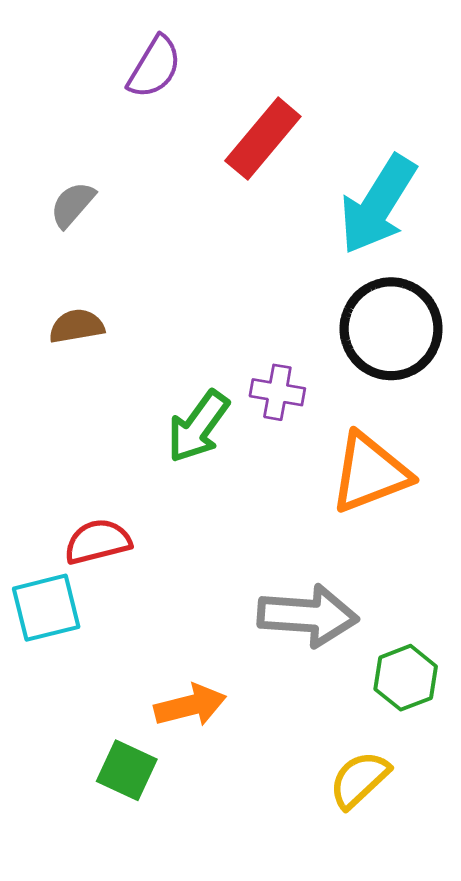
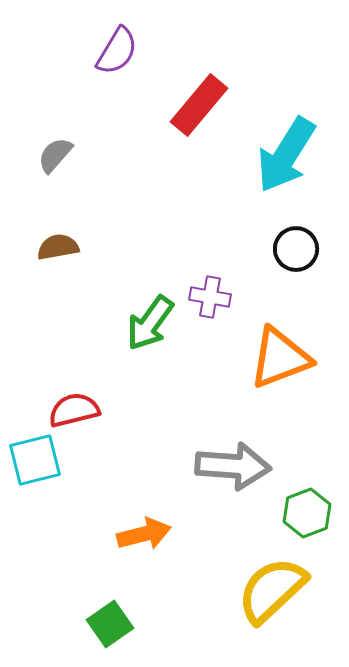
black circle: (391, 329) -> (296, 249), size x0.6
green square: (127, 770) -> (110, 624), moved, turned 30
yellow semicircle: (359, 779) -> (272, 590), size x1.5

